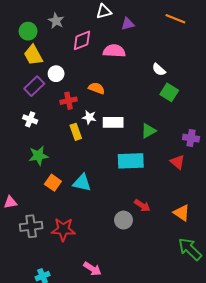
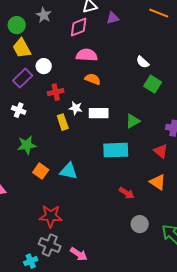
pink diamond: (82, 40) -> (79, 27), moved
pink semicircle: (114, 51) -> (87, 55), moved
orange semicircle: (97, 88) -> (93, 79), moved
orange triangle: (182, 213) -> (158, 182), moved
gray circle: (124, 220) -> (140, 224), moved
gray cross: (31, 226) -> (50, 245), moved, turned 30

